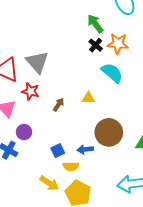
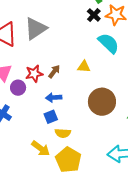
gray triangle: (37, 62) -> (36, 28), turned 35
red star: (31, 91) -> (34, 74), moved, turned -30
purple circle: (24, 132) -> (18, 88), moved
blue arrow: (85, 149) -> (54, 98), moved

